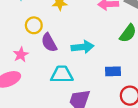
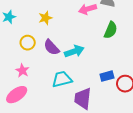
purple semicircle: (49, 43) -> (51, 47), moved
blue rectangle: (113, 71) -> (107, 76), moved

